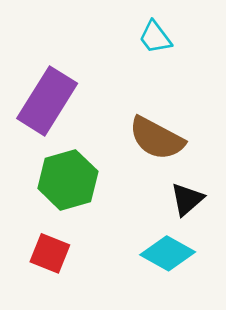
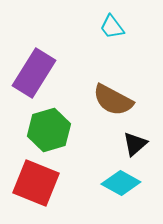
red square: (50, 253) -> (36, 183), size x1.6

